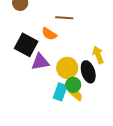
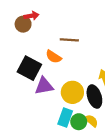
green circle: (73, 85) -> (79, 122), moved
yellow semicircle: (76, 95) -> (91, 121), moved

